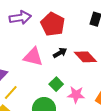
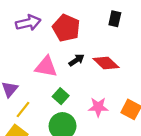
green square: (56, 84) -> (61, 96), moved

